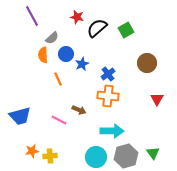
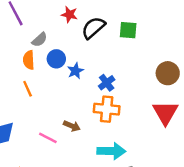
green square: (126, 30) -> (128, 30), turned 35
brown circle: (147, 63) -> (168, 73), moved
orange line: (58, 79) -> (28, 89), moved
red triangle: (157, 99) -> (165, 113), size x1.6

